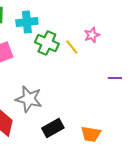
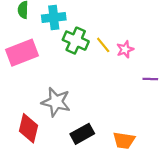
pink star: (92, 35) -> (125, 49), moved

